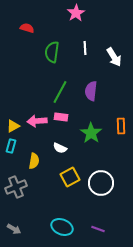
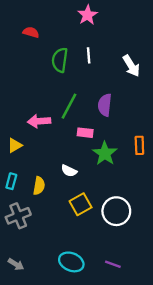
white line: (85, 48) -> (89, 55), moved
pink rectangle: (61, 117) -> (85, 133), moved
pink arrow: (37, 121) -> (39, 121), moved
cyan rectangle: (11, 146) -> (11, 181), moved

